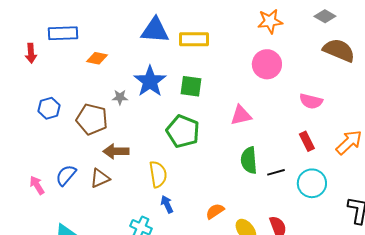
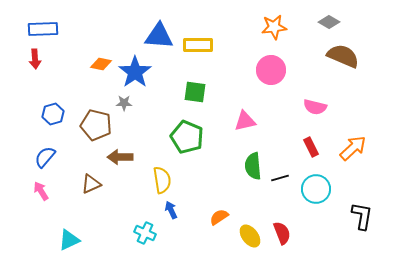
blue rectangle: (63, 33) -> (43, 29), moved
blue star: (150, 81) -> (135, 72), moved
blue semicircle: (66, 175) -> (45, 157), moved
brown triangle: (100, 178) -> (91, 184), moved

